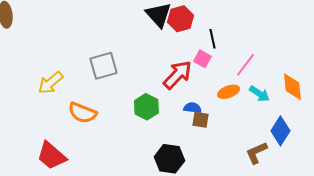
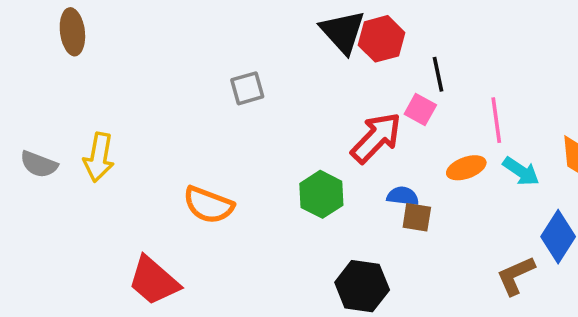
pink line: (245, 65) -> (496, 120), turned -45
gray square: (103, 66) -> (247, 88), moved, size x0.7
yellow arrow: (50, 83) -> (99, 157), moved, turned -40

